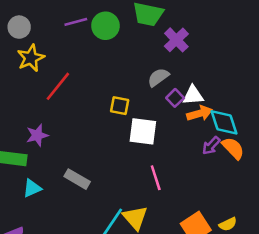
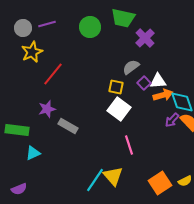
purple line: (76, 22) -> (47, 24), moved
yellow square: (120, 106) -> (116, 87), moved
white square: (143, 131) -> (119, 109), turned 30
purple star: (37, 135) -> (47, 109), moved
gray rectangle: (77, 179) -> (68, 126), moved

